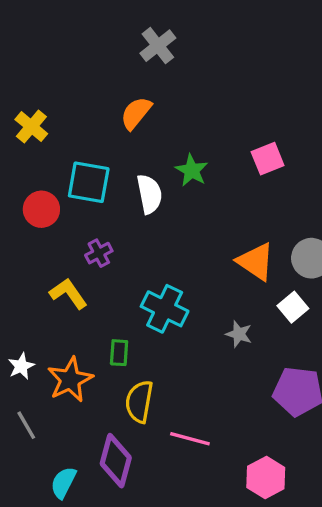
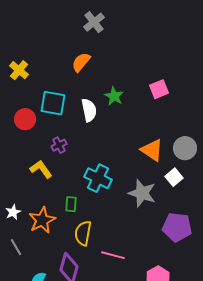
gray star: (239, 334) -> (142, 193), size x1.8

